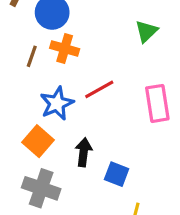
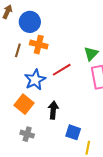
green triangle: (146, 31) -> (91, 54), moved
blue square: (117, 174) -> (73, 132), moved
gray cross: (41, 188) -> (27, 134), size x0.6

